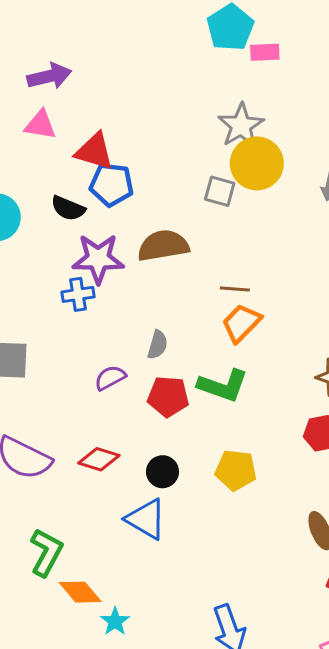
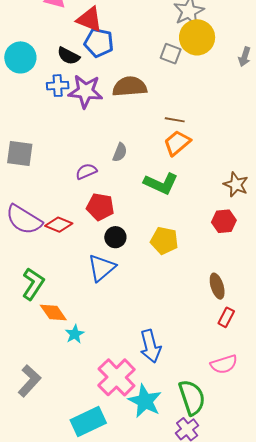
blue cross: (78, 294) -> (58, 86), moved
red pentagon: (168, 397) -> (100, 207), moved
red diamond: (99, 459) -> (59, 225), moved
blue triangle: (146, 519) -> (102, 268), turned 44

